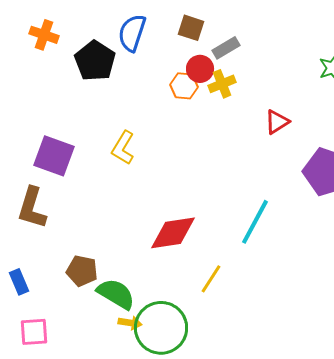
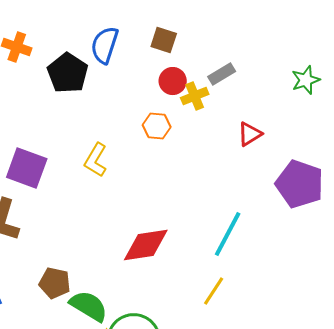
gray rectangle: (226, 48) -> (222, 74), moved
orange hexagon: (184, 86) -> (157, 126), moved
yellow line: (211, 279) -> (214, 291), moved

